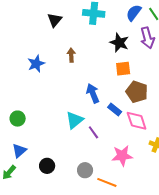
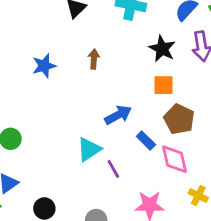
blue arrow: (93, 93) -> (118, 115), turned 78

